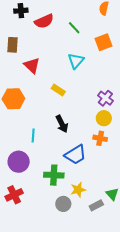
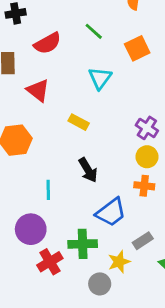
red semicircle: (44, 21) -> (47, 43), moved
red cross: (14, 195) -> (50, 262), moved
gray rectangle: (96, 205) -> (143, 241), moved

